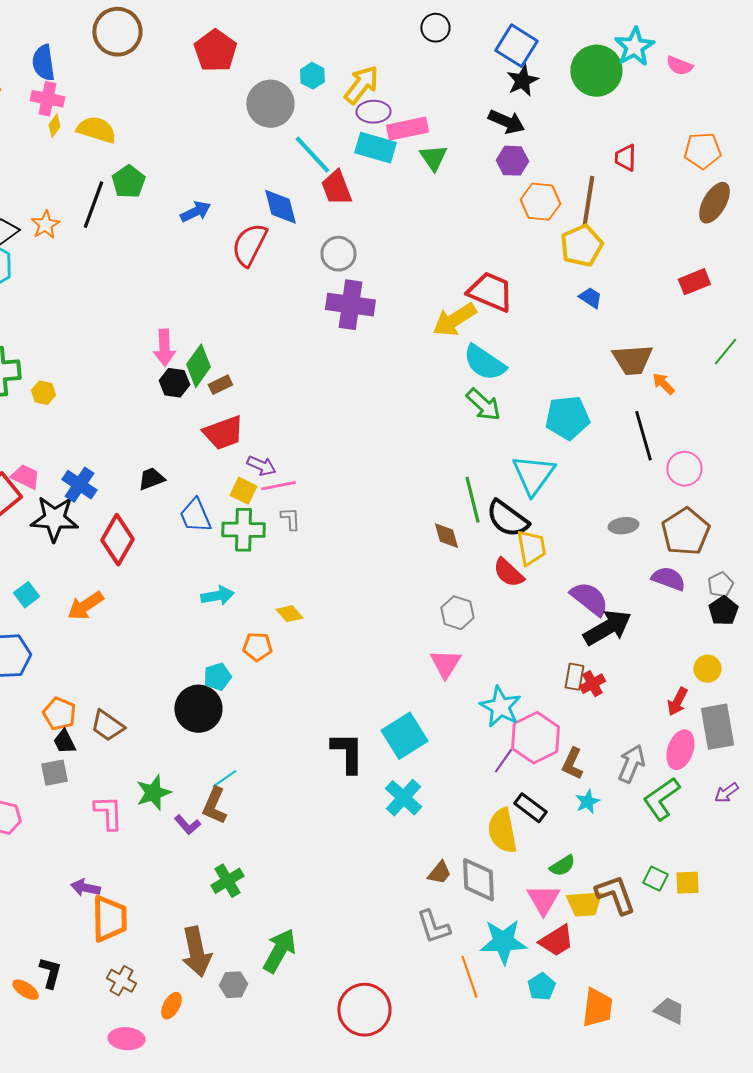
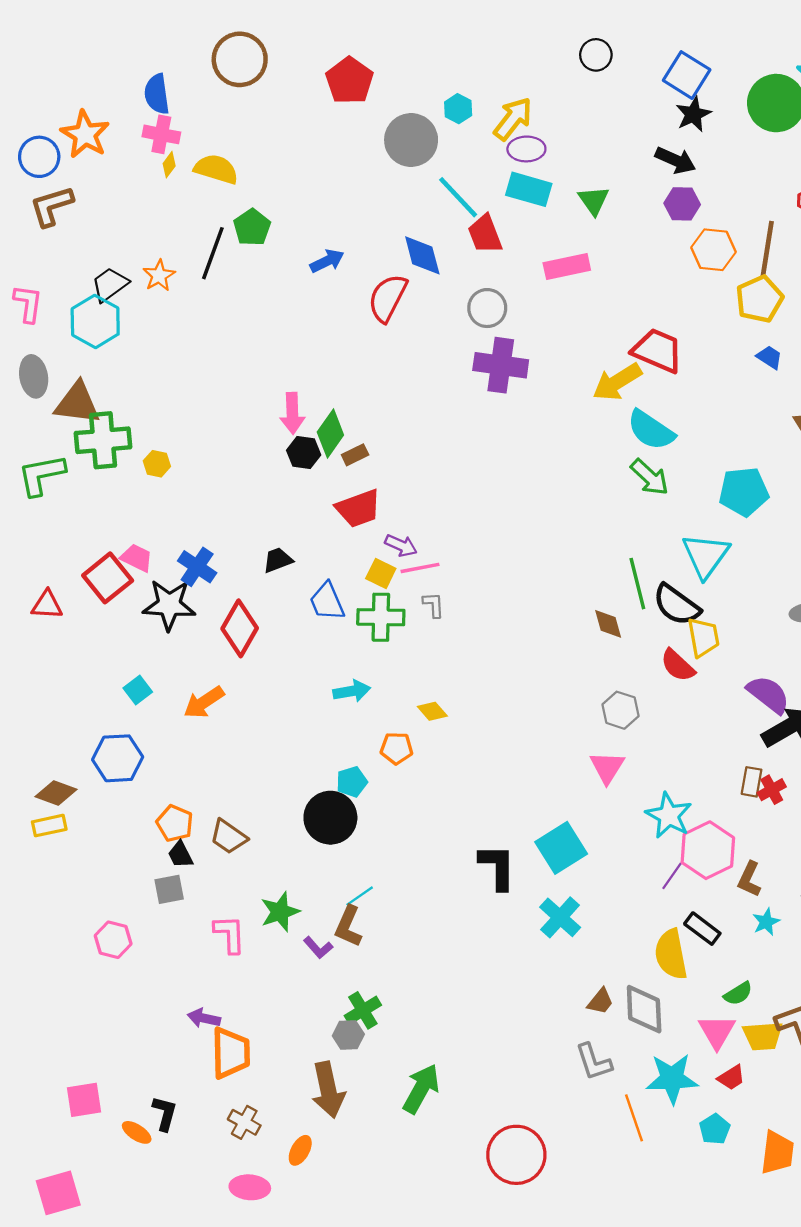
pink rectangle: (407, 129) -> (567, 267), moved
red trapezoid: (556, 941) -> (731, 1078), size x0.7
gray hexagon: (233, 985) -> (348, 1035), moved

